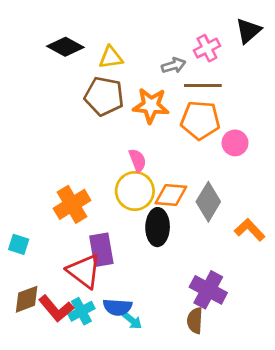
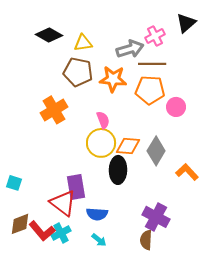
gray arrow: (174, 65) -> (130, 49), size x1.5
orange cross: (72, 204) -> (54, 110), moved
blue semicircle: (117, 307) -> (97, 214), moved

